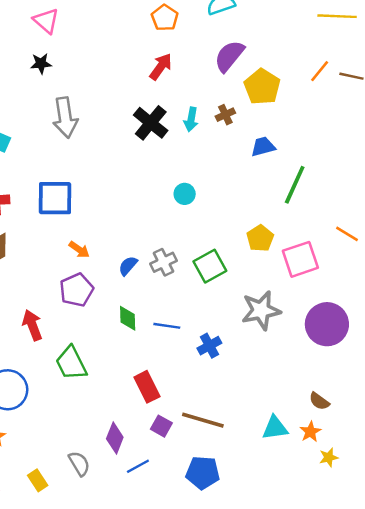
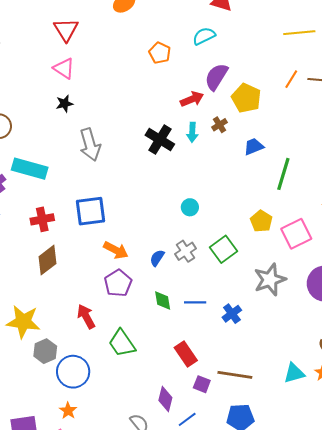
red arrow: (161, 67) -> (192, 99), moved, turned 40
cyan circle: (185, 194) -> (190, 207), moved
orange arrow: (79, 250) -> (116, 250), size x1.4

